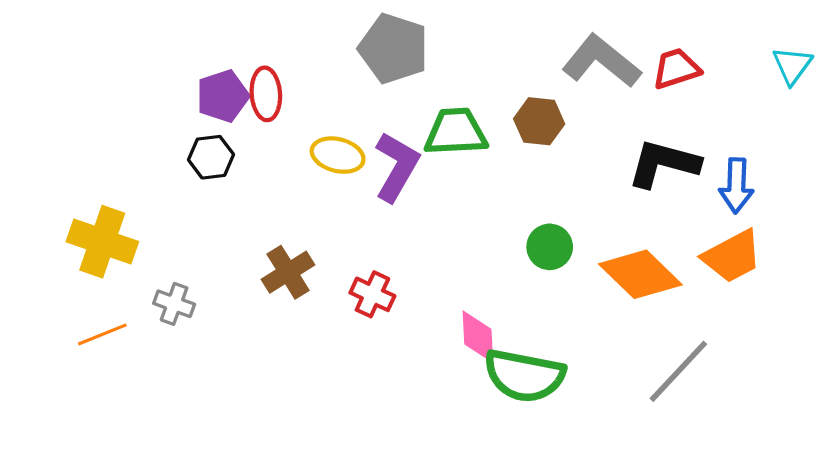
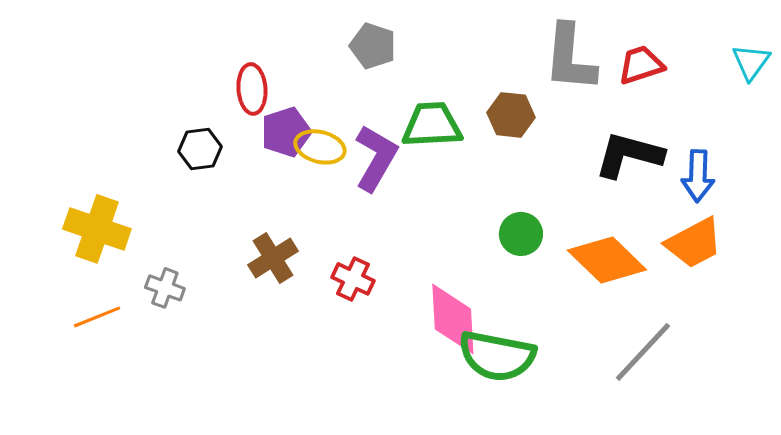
gray pentagon: (394, 49) -> (373, 46), size x0.7
gray L-shape: (601, 61) -> (570, 58), turned -124
purple pentagon: (223, 96) -> (286, 132), moved
pink diamond: (478, 337) -> (453, 319), size x1.4

